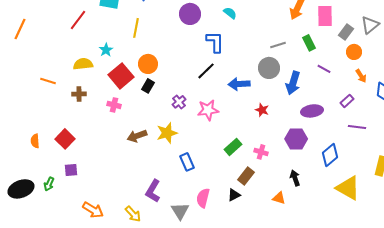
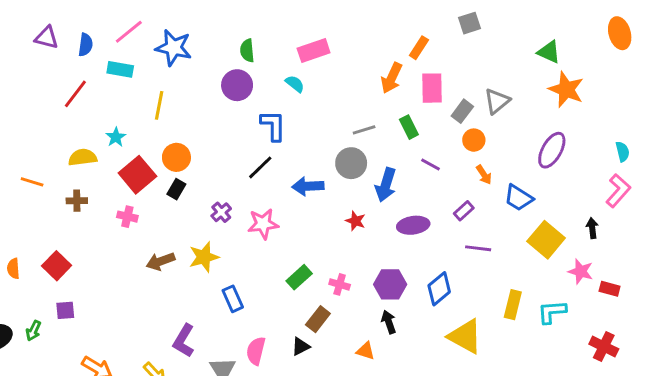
red star: (262, 110) -> (355, 221), moved
purple hexagon: (296, 139) -> (390, 284), moved

